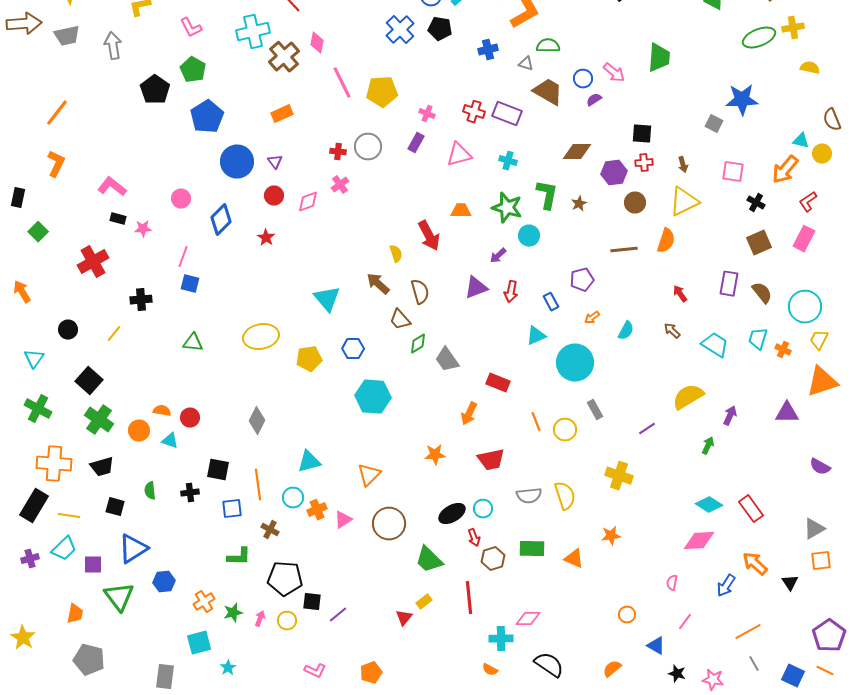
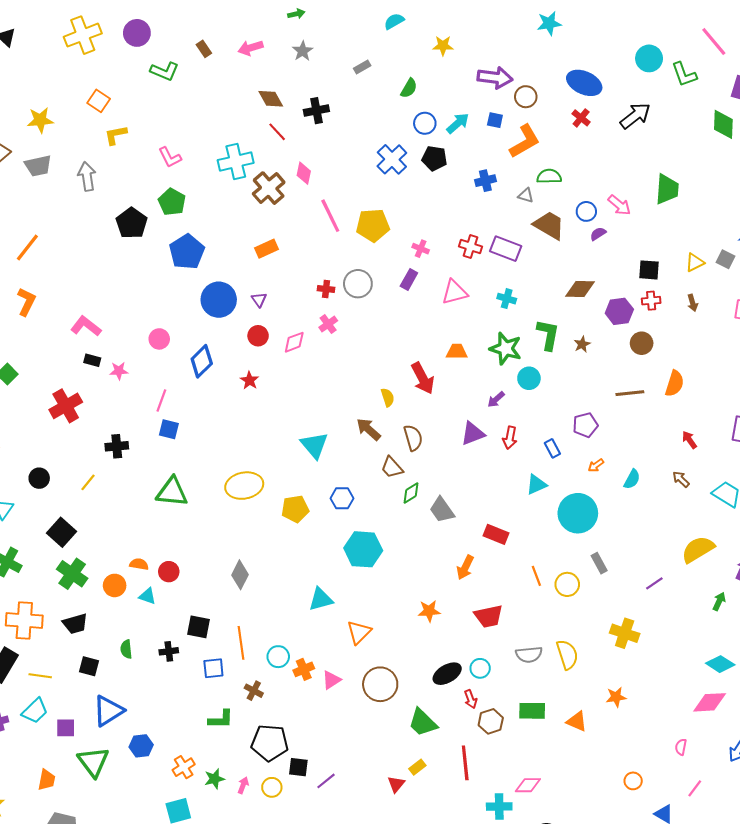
yellow triangle: (684, 202) -> (695, 262), moved, size x0.6
green triangle: (193, 343) -> (172, 492), size x1.5
cyan triangle: (309, 462) -> (321, 599), moved

